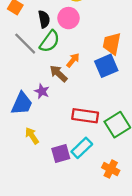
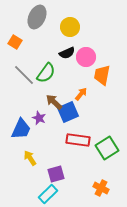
pink circle: (68, 18) -> (86, 57), moved
black semicircle: (44, 19) -> (67, 53), moved, turned 77
orange arrow: (73, 60) -> (81, 94), moved
blue square: (106, 66) -> (68, 112), moved
cyan rectangle: (82, 148) -> (48, 194), moved

